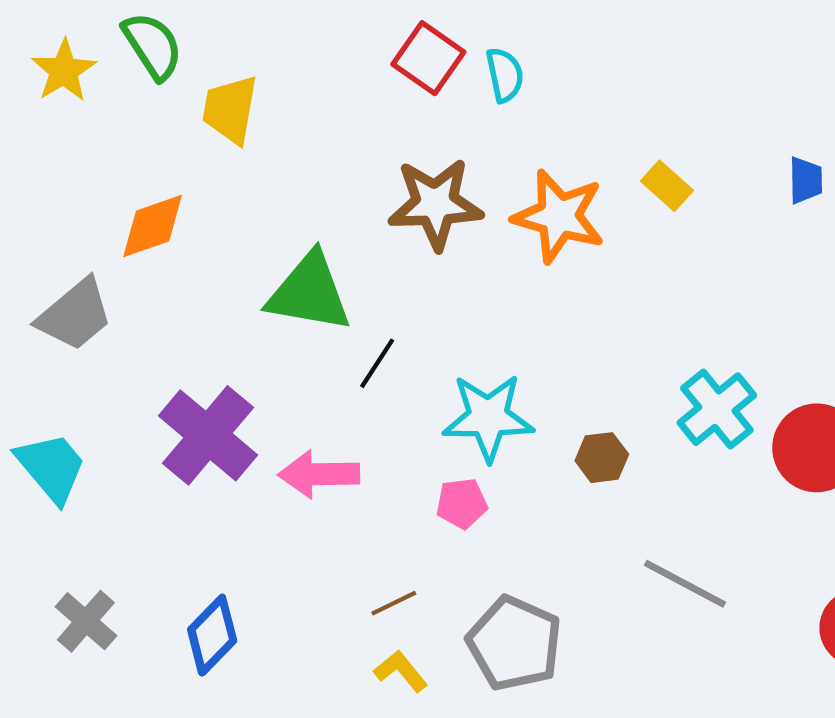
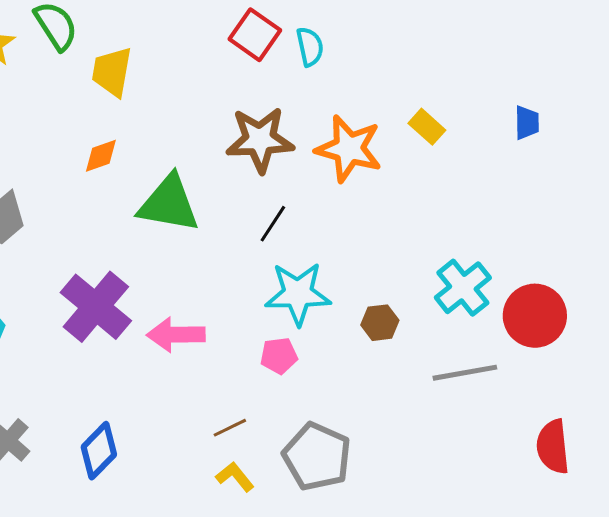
orange diamond: (153, 226) -> (101, 156), moved, size x0.7
black line: (377, 363) -> (273, 224), moved
gray line: (685, 584) -> (465, 373), moved, turned -38

